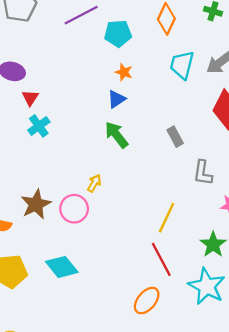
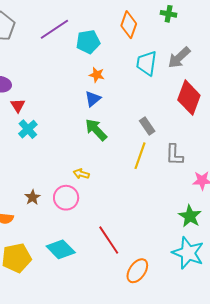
yellow arrow: (94, 183) -> (81, 174), turned -98
brown star: (36, 204) -> (32, 197), size x0.6
yellow line: (167, 218) -> (140, 156), moved
red line: (161, 259) -> (109, 240), moved

